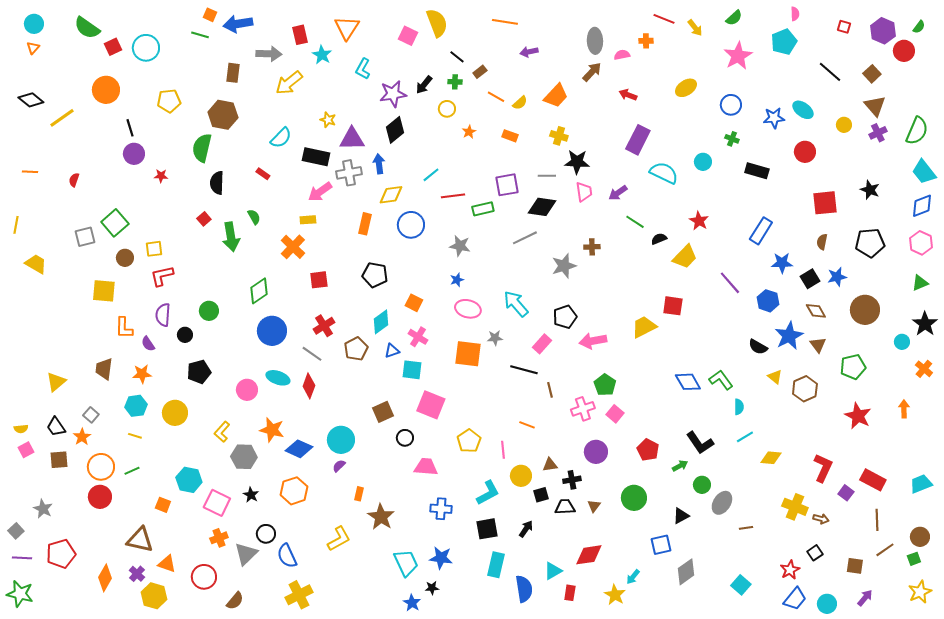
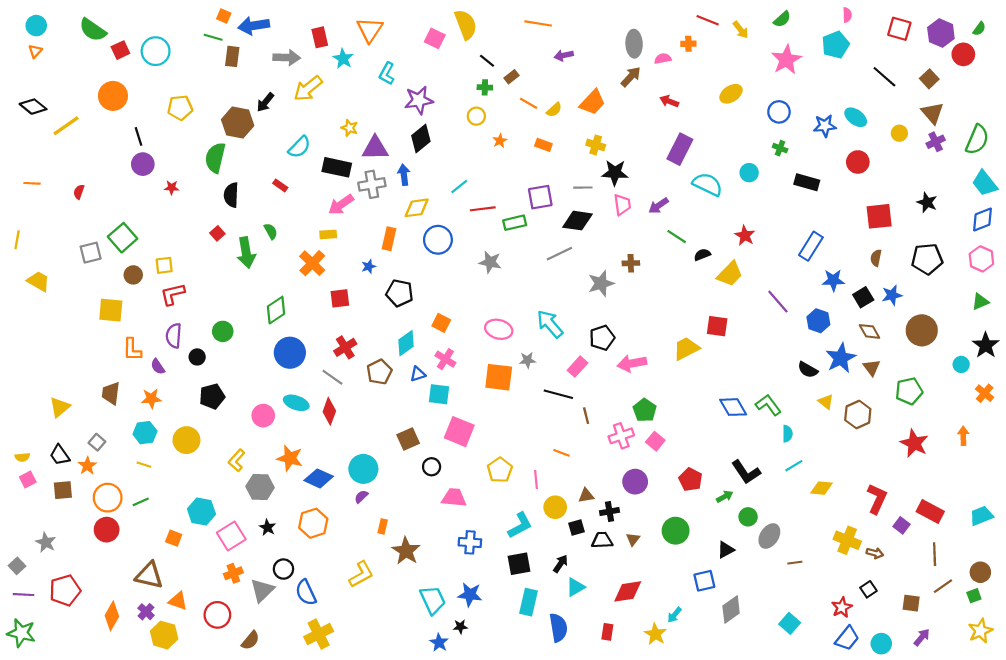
red square: (844, 27) -> (899, 29), size x1.6
brown rectangle: (233, 73) -> (232, 56), moved
black arrow: (424, 85) -> (265, 102), moved
blue star: (457, 280) -> (369, 266), moved
pink square: (217, 503) -> (231, 536), turned 32
cyan triangle: (553, 571) -> (575, 587), moved

